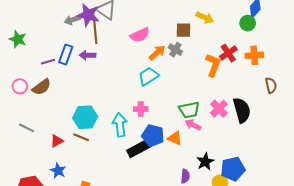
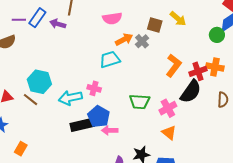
red cross: (228, 53) -> (198, 71), moved
black semicircle: (242, 110) -> (191, 92), moved, turned 35
cyan arrow: (120, 125) -> (70, 98), turned -110
pink arrow: (193, 125) -> (110, 130), moved, turned -42
orange triangle: (175, 138) -> (169, 133), moved

